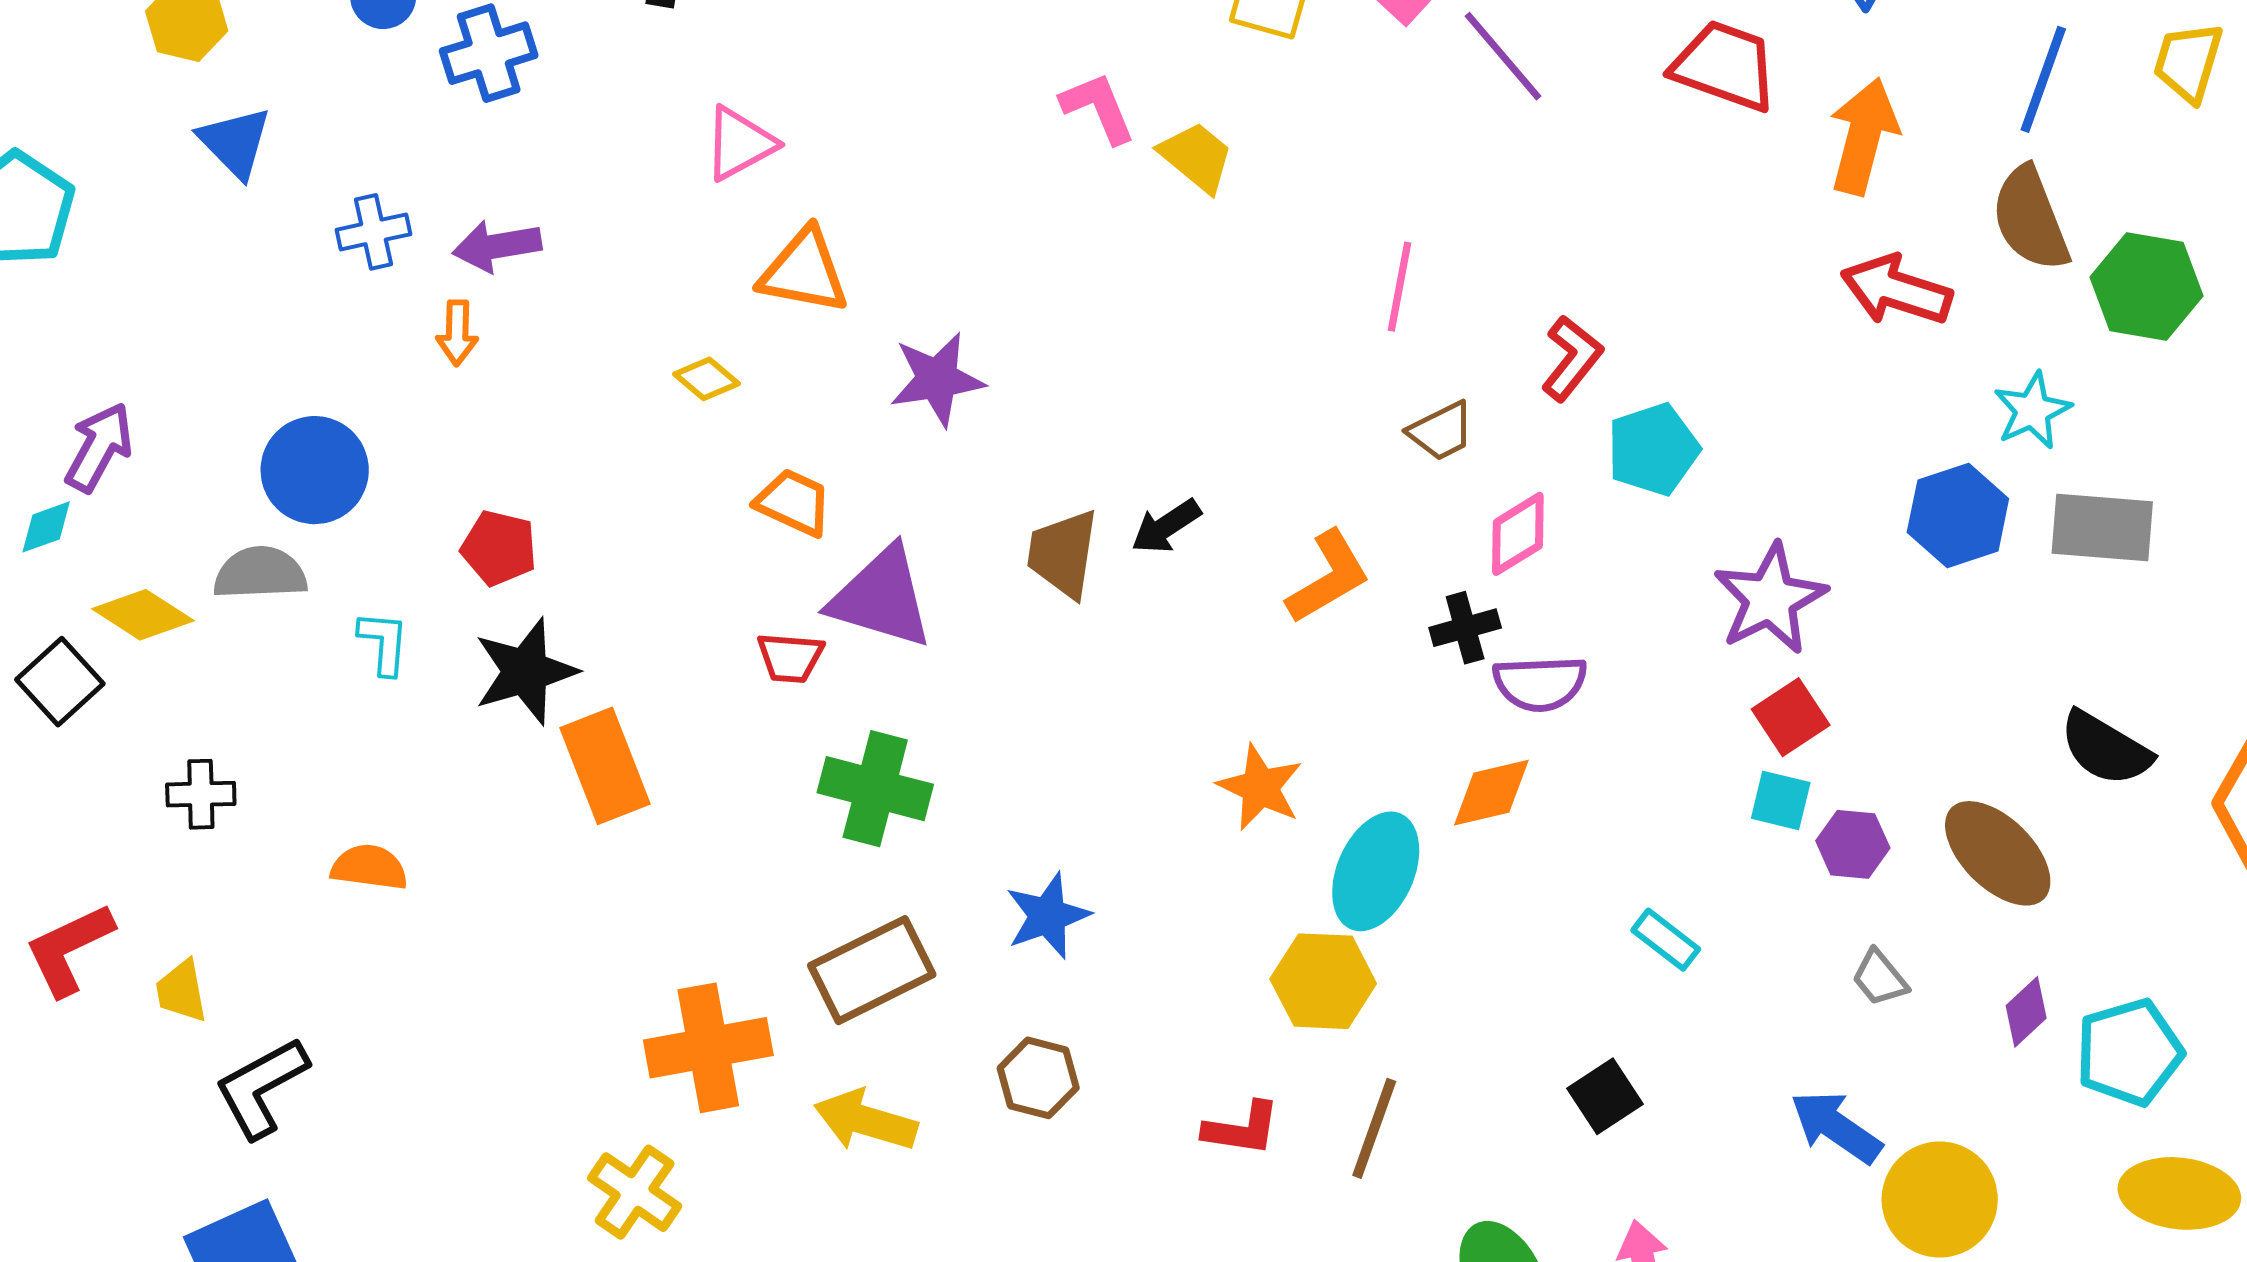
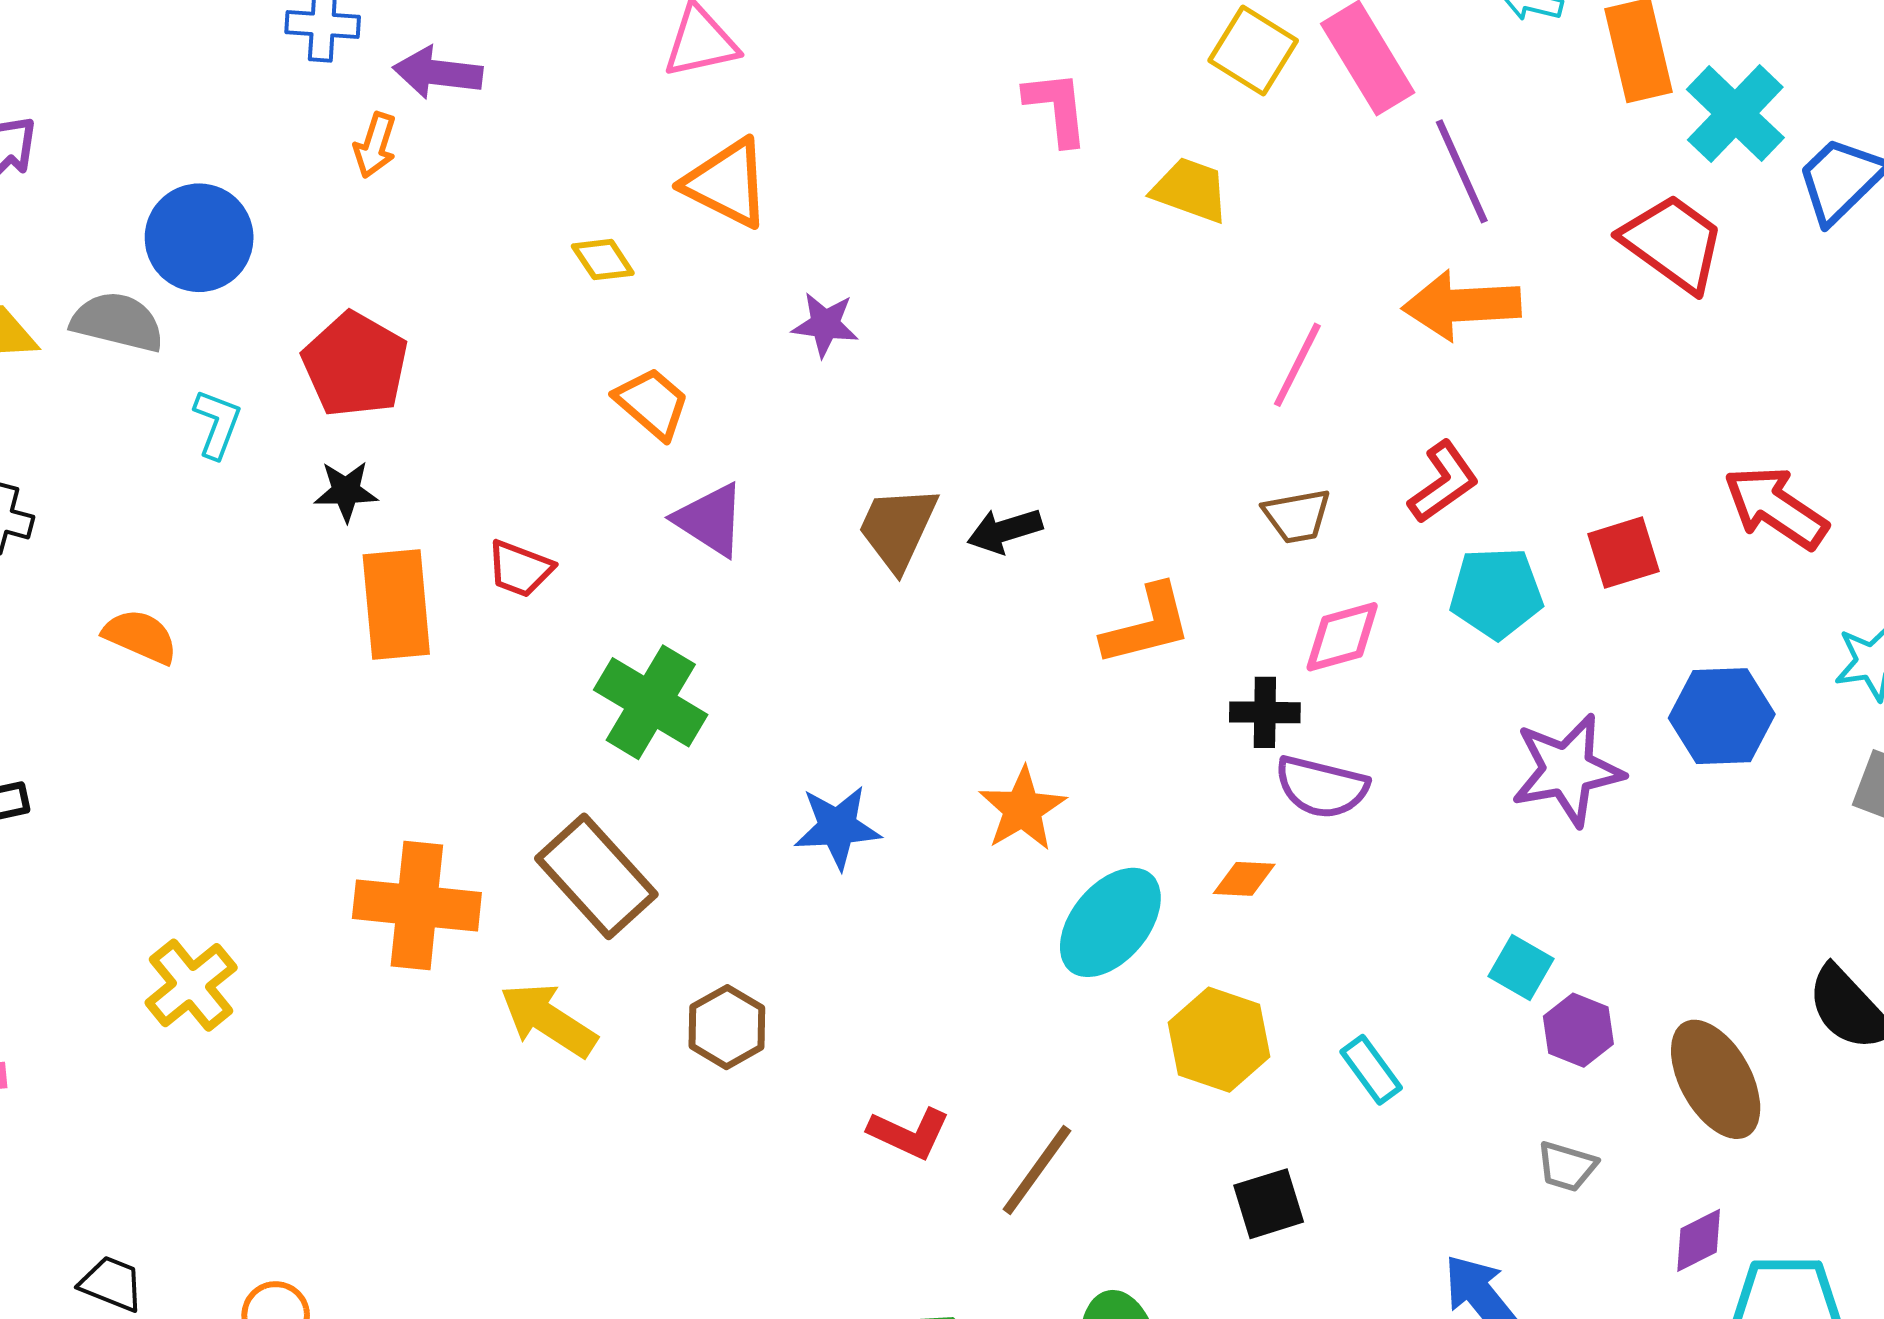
orange arrow: (1864, 136) -> (1462, 305), moved, turned -124
yellow trapezoid: (1196, 157) -> (1190, 190), moved, turned -36
purple star: (937, 379) -> (825, 325), size x0.7
blue hexagon: (1958, 516) -> (1722, 716), moved
red pentagon: (499, 548) -> (355, 365), size x1.4
purple triangle: (881, 598) -> (710, 520), size x0.7
red trapezoid: (790, 658) -> (520, 569), moved
black star: (525, 671) -> (346, 491), size x0.6
red square: (1791, 717) -> (1623, 553), moved
orange diamond: (1491, 793) -> (1244, 879), size x0.7
blue star: (1048, 916) -> (837, 827), moved
brown rectangle: (872, 970) -> (596, 876), turned 58
gray trapezoid: (1880, 978) -> (1567, 1166), turned -50
yellow hexagon: (1323, 981) -> (1219, 1040), moved
yellow cross: (635, 1192) -> (191, 985), moved

